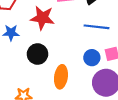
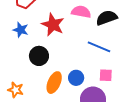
blue circle: (92, 58) -> (76, 78), moved

